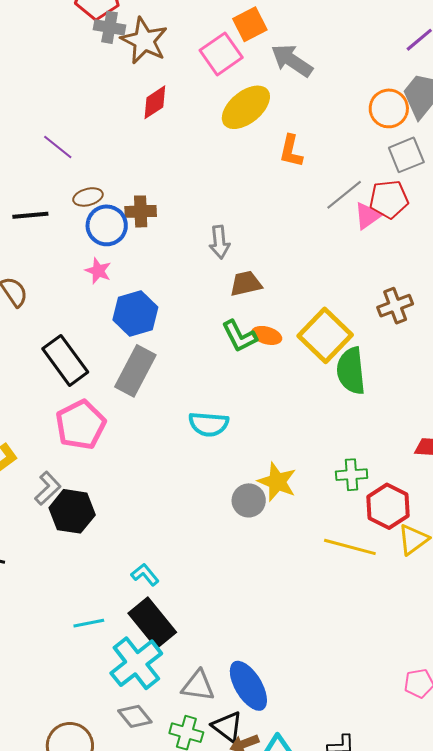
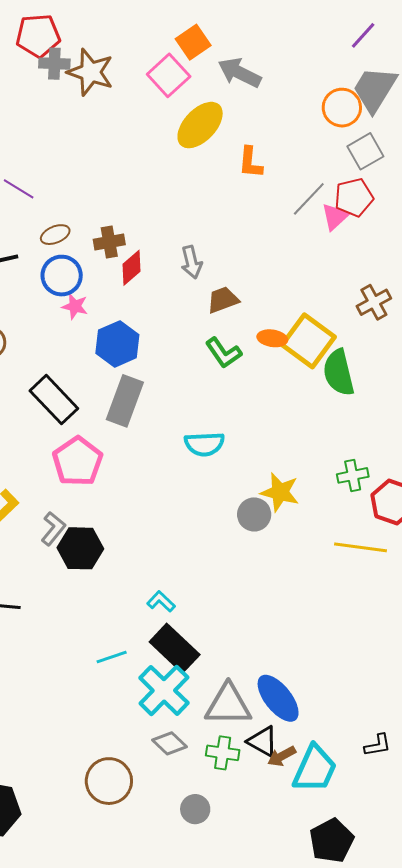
red diamond: (155, 102) -> (132, 268), moved
blue circle: (107, 225) -> (62, 276), moved
orange ellipse: (267, 335) -> (272, 338), moved
gray triangle: (198, 686) -> (228, 705), size x1.4

